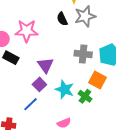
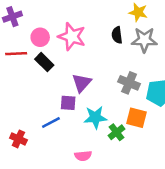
orange square: (97, 80) -> (137, 118), turned -30
purple square: (39, 84) -> (68, 103), turned 32
cyan star: (65, 89) -> (95, 117), turned 30

